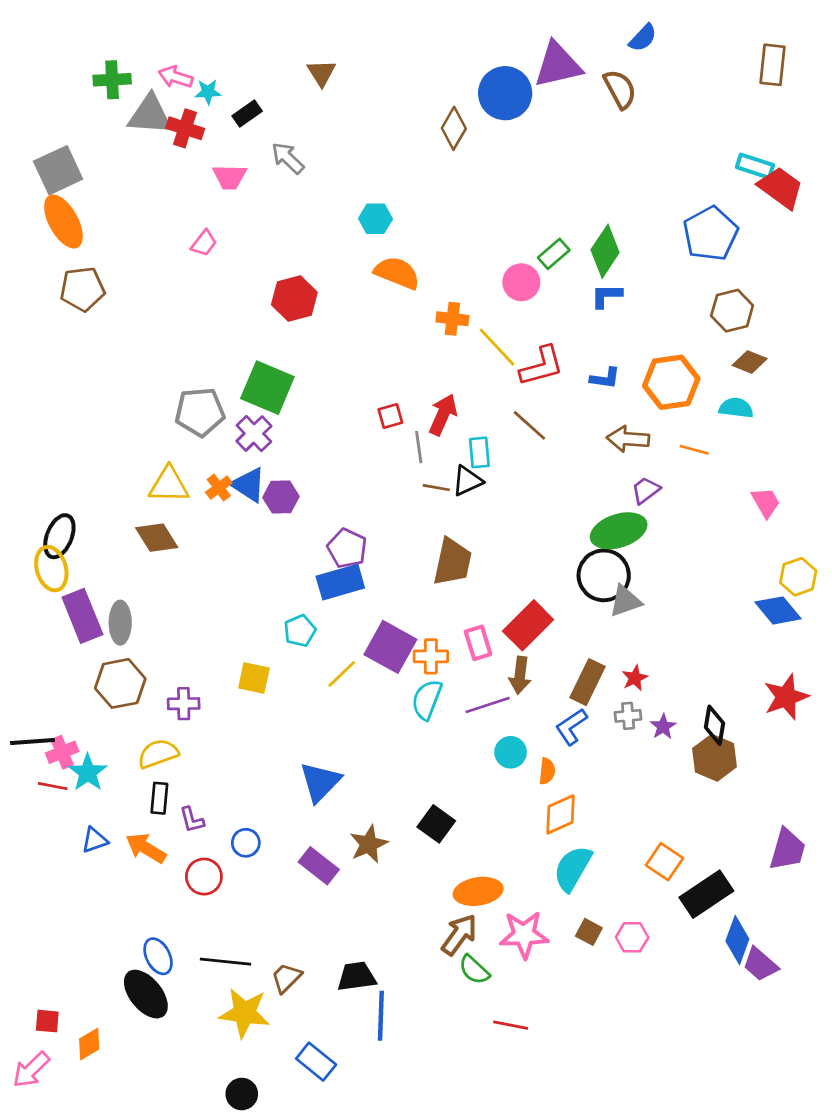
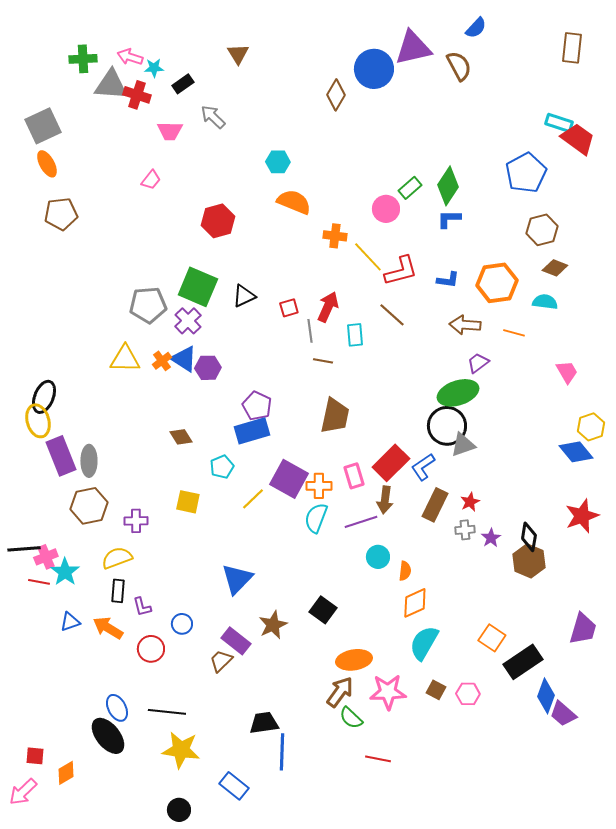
orange ellipse: (63, 221) -> (47, 164), size x0.7
black triangle: (467, 481) -> (244, 296), moved
brown diamond: (157, 538) -> (181, 437), moved, size x0.7
blue L-shape: (571, 727) -> (423, 467), moved
brown trapezoid: (286, 978) -> (221, 661), moved

